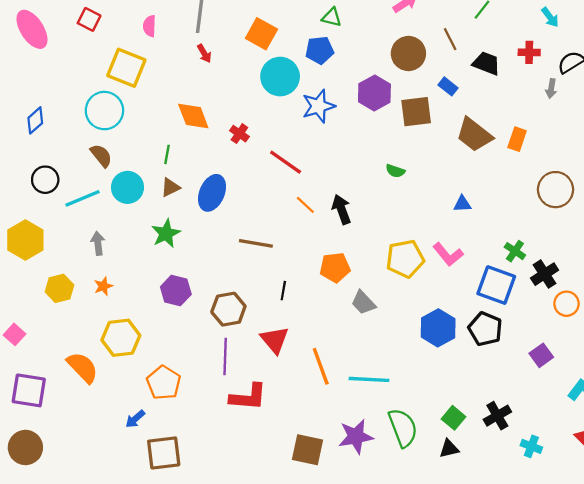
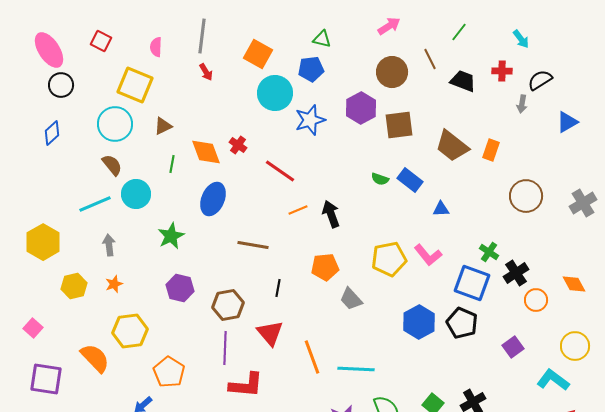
blue rectangle: (448, 86) -> (410, 180), moved, size x1.4
orange diamond: (193, 116) -> (206, 152), moved
black circle: (45, 180) -> (61, 85), moved
brown triangle: (170, 187) -> (163, 126), moved
orange line: (305, 205) -> (298, 210), turned -66

